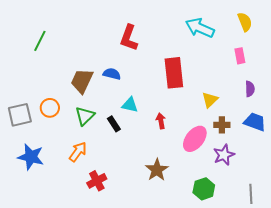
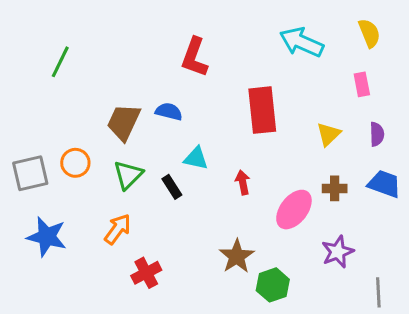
yellow triangle: (210, 100) -> (329, 134), moved
purple star: (224, 155) -> (338, 252), moved
green hexagon: (204, 189) -> (273, 285), moved

